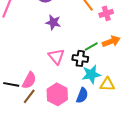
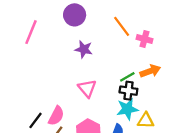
pink cross: (106, 13) -> (145, 39), turned 32
black cross: (80, 58) -> (128, 91), moved
black line: (11, 84) -> (36, 120), turned -63

